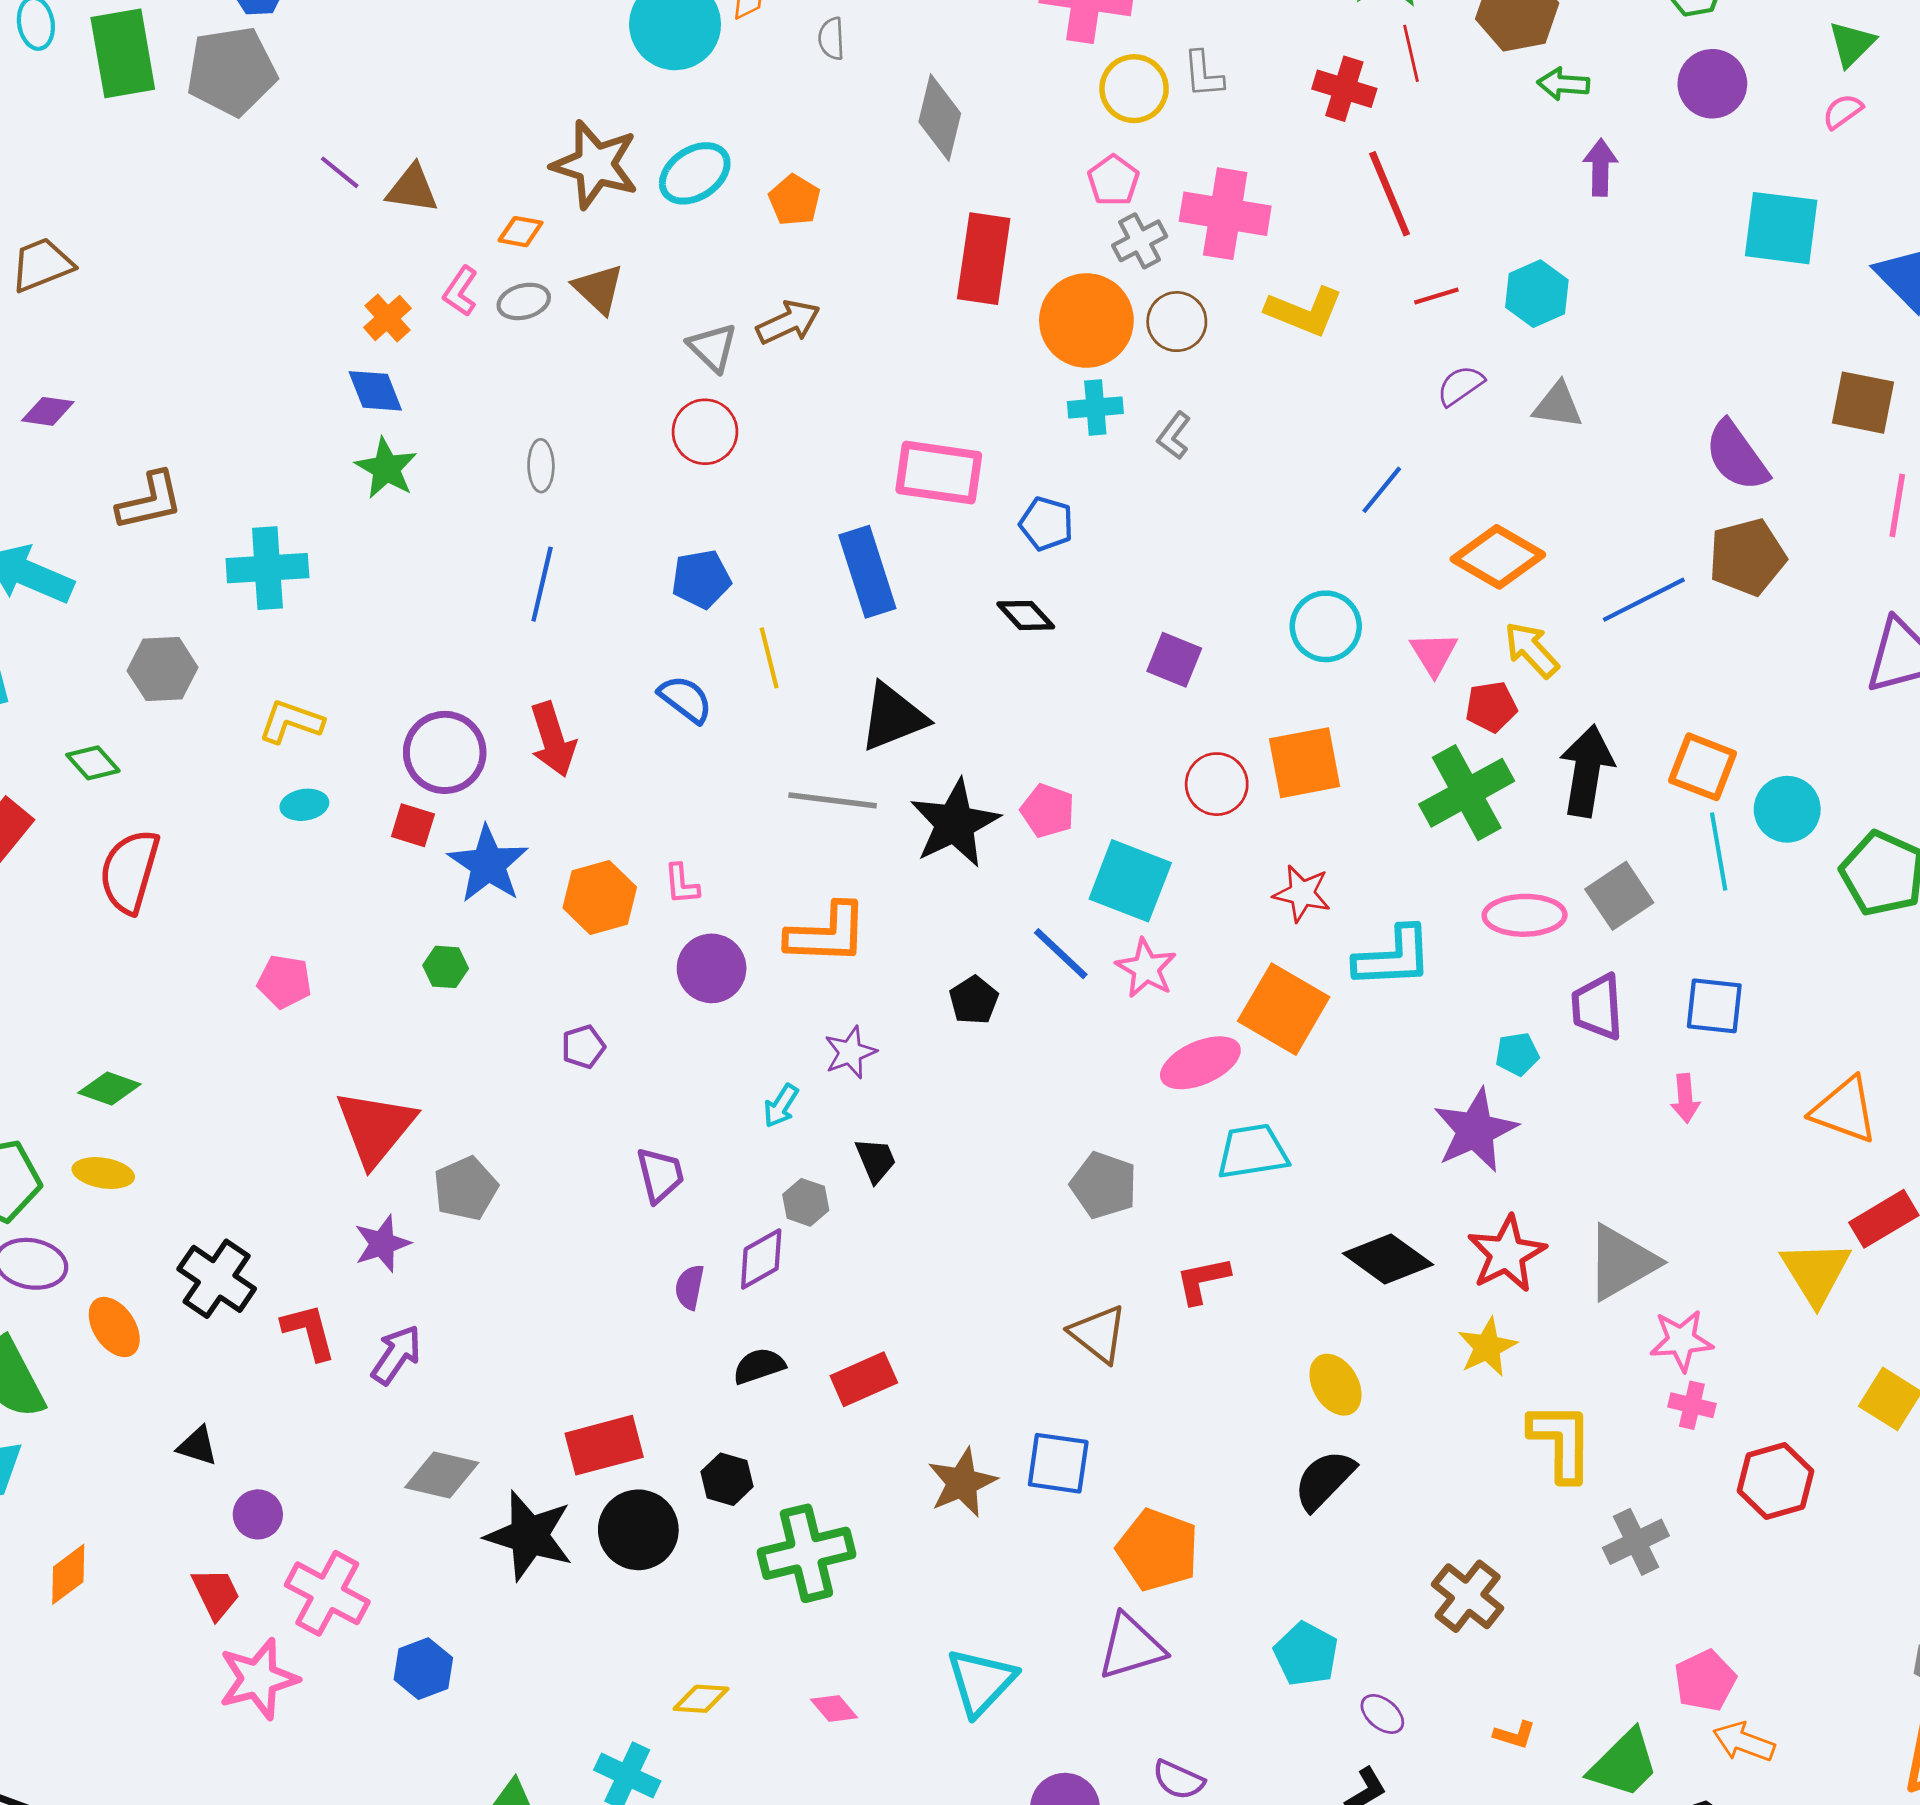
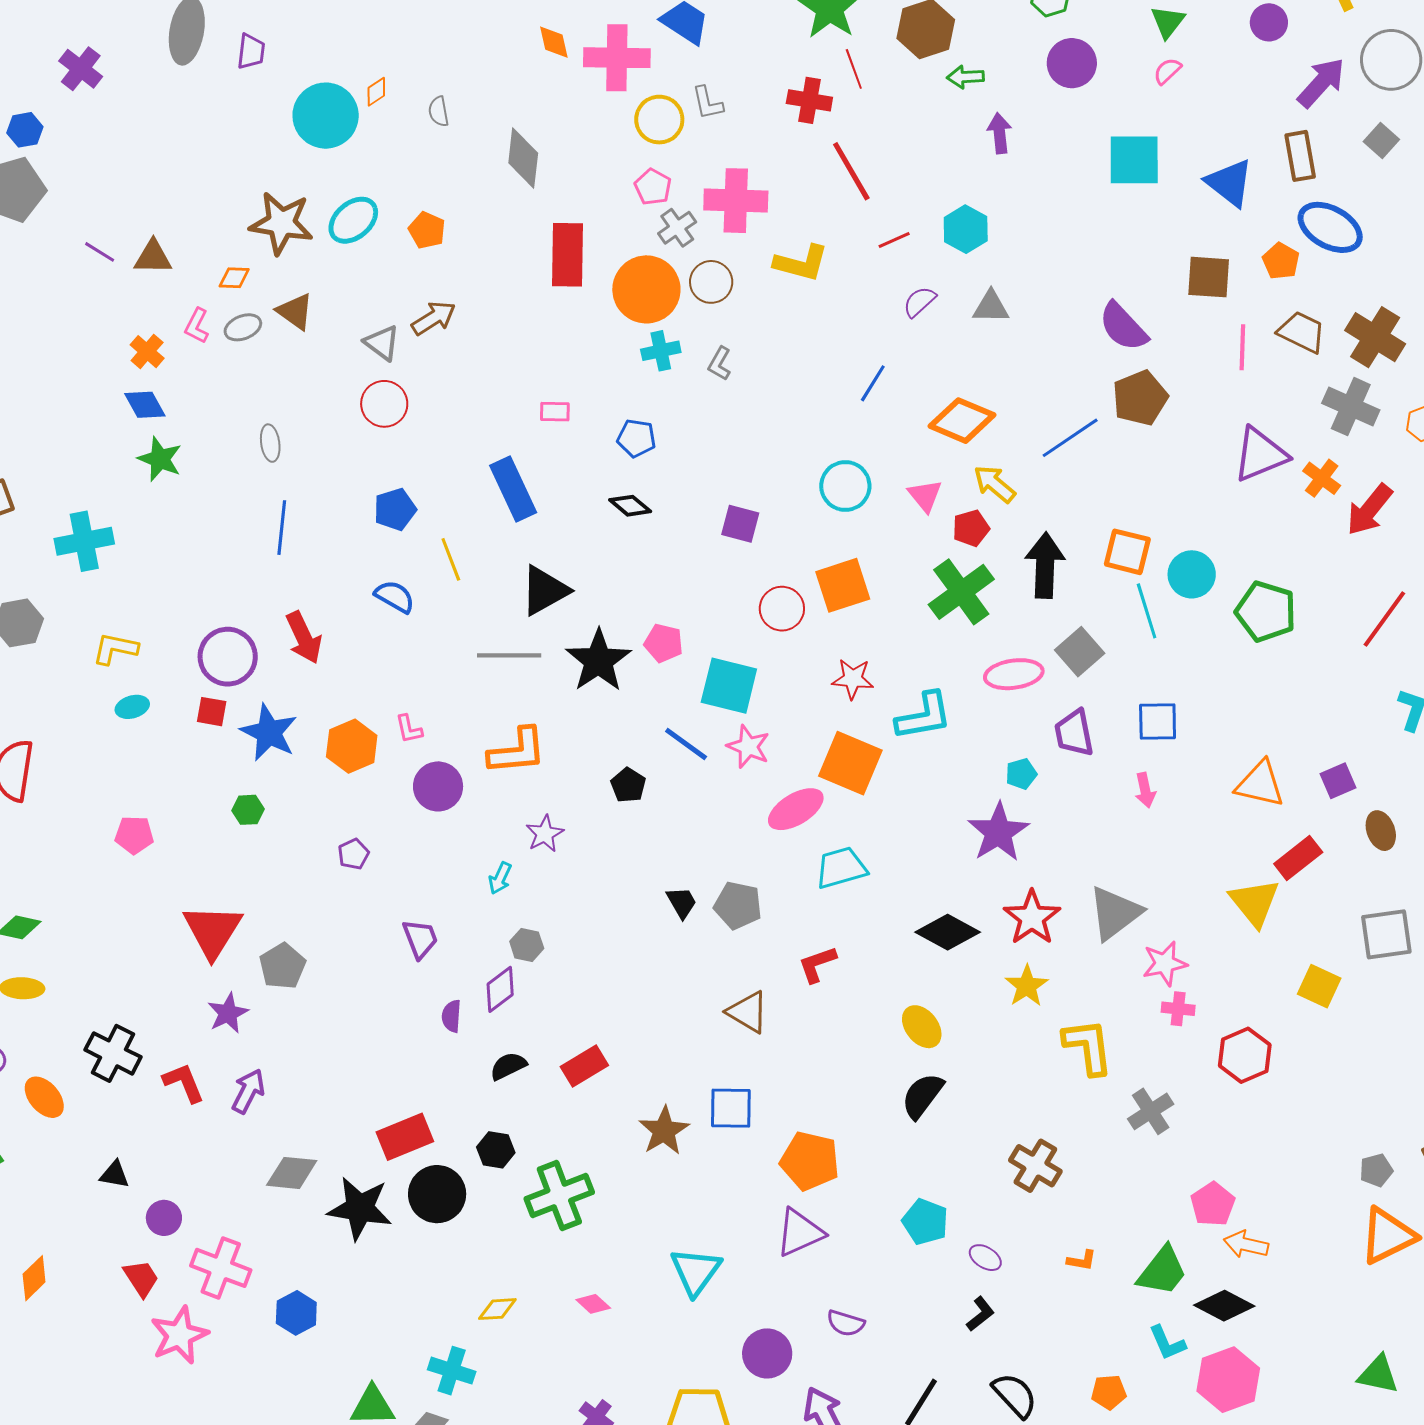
pink rectangle: (939, 473) -> (555, 412), size x0.5
black trapezoid: (876, 1160) -> (682, 902), moved

